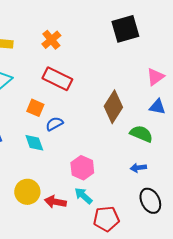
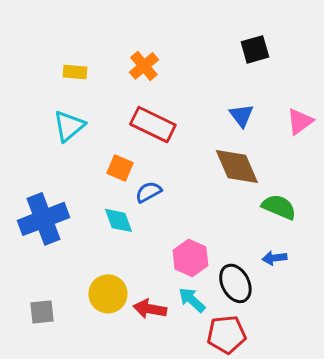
black square: (125, 29) -> (255, 49), size x0.7
brown diamond: (113, 107) -> (237, 166), turned -56
blue triangle: (157, 107) -> (241, 115), moved, turned 42
black ellipse: (150, 201) -> (235, 283), moved

